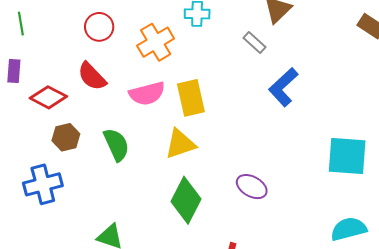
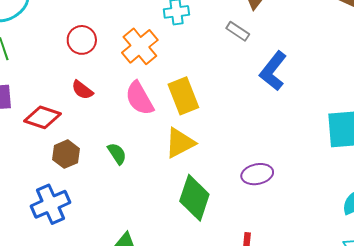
red semicircle: (92, 76) -> (82, 90), size x0.7
pink semicircle: (147, 93) -> (139, 98), turned 84
green semicircle: (116, 145) -> (117, 154), size x0.7
purple ellipse: (252, 187) -> (257, 174), turned -32

